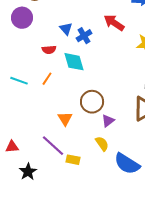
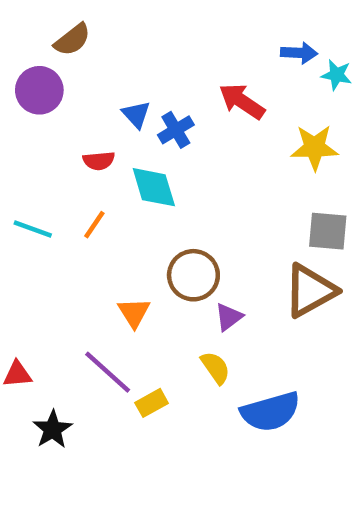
yellow rectangle: (73, 160) -> (152, 403), turned -40
blue semicircle: (127, 164) -> (270, 412), turned -48

